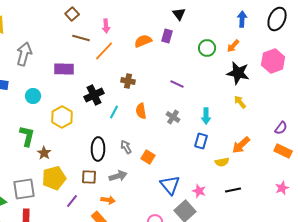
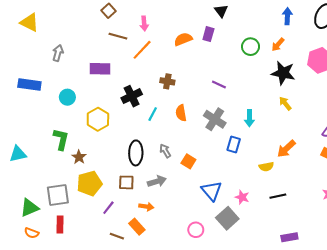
gray arrow: (24, 54) -> (58, 53), size x0.7
gray cross: (173, 117) -> (215, 119), size x1.5
blue rectangle: (201, 141) -> (234, 145), moved

